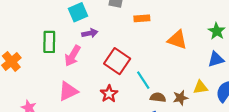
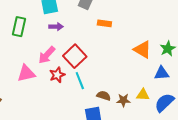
orange triangle: (177, 40) -> (142, 50), moved
pink arrow: (72, 56) -> (47, 55), moved
cyan line: (143, 80) -> (80, 81), moved
red star: (109, 94) -> (57, 75), moved

